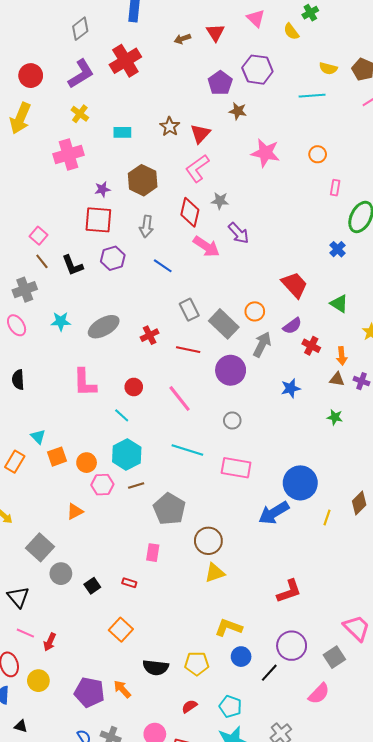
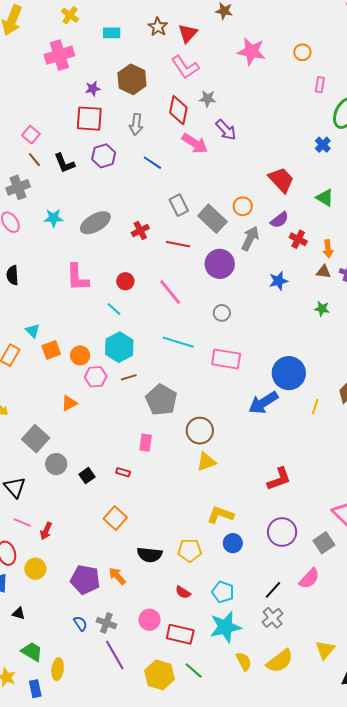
pink L-shape: (197, 168) -> (185, 67), turned -88
black line: (269, 673) -> (273, 590), moved
red semicircle: (189, 706) -> (183, 592), turned -112

